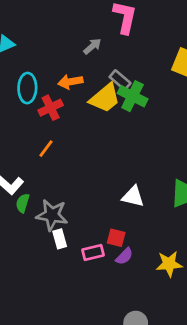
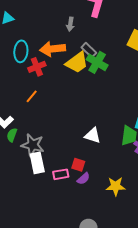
gray arrow: (92, 46) -> (70, 24), turned 136
orange arrow: (70, 82) -> (53, 49), size x1.4
white rectangle: (60, 239) -> (37, 163), size x1.5

